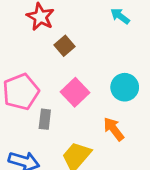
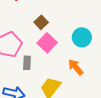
brown square: (64, 46) -> (41, 22), moved

